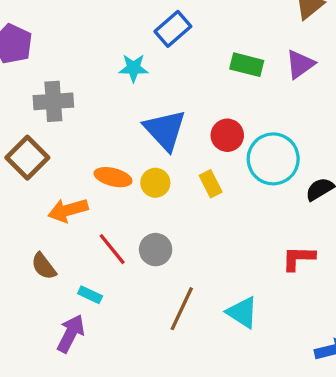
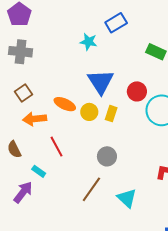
gray cross: (53, 101) -> (21, 52), moved
brown square: (27, 158) -> (23, 93), moved, size x0.7
yellow rectangle: (211, 184) -> (111, 114), moved, turned 35
gray circle: (156, 250) -> (107, 156), moved

